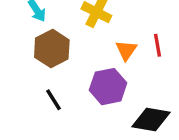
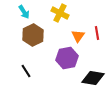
black line: (54, 100) -> (26, 71), moved

